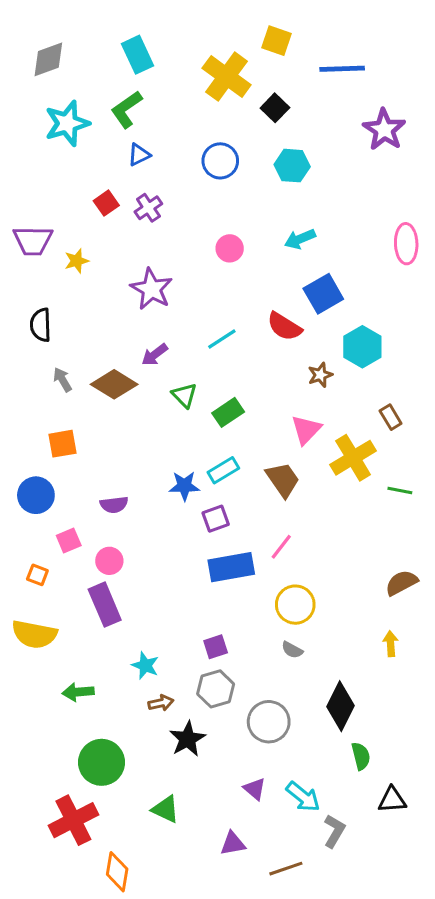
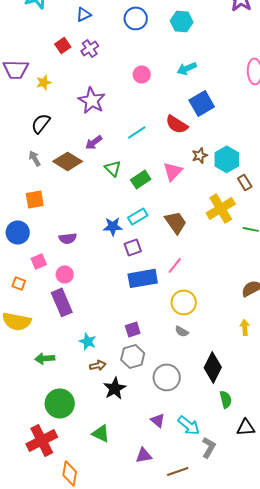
black semicircle: (41, 325) -> (41, 123), moved, turned 40
cyan hexagon: (362, 347) -> (227, 159), moved
pink triangle: (306, 430) -> (173, 171), moved

